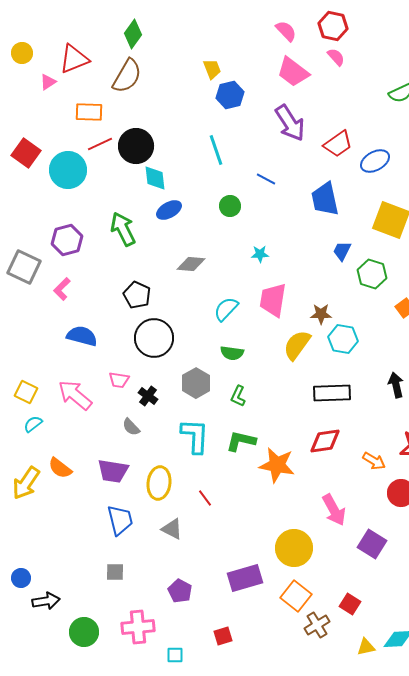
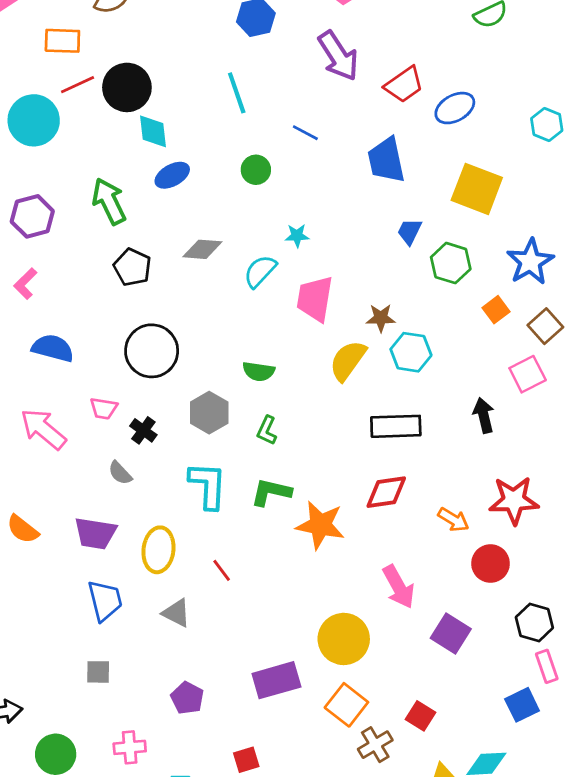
black pentagon: (137, 295) -> (132, 267), moved
cyan semicircle: (226, 309) -> (260, 271), moved
pink cross: (138, 627) -> (130, 747), size x0.7

